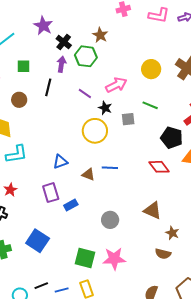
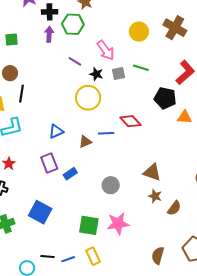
black cross: (64, 42) -> (50, 12), turned -35
pink arrow: (116, 85) -> (106, 50), turned 85
black line: (48, 87) -> (21, 94), moved
gray square: (128, 119) -> (119, 73), moved
red diamond: (159, 167) -> (130, 121), moved
brown triangle: (88, 174) -> (85, 142), turned -40
brown star: (172, 233) -> (155, 196), moved
brown semicircle: (163, 254) -> (174, 208), moved, turned -63
black line: (41, 286) -> (47, 257), turned 32

